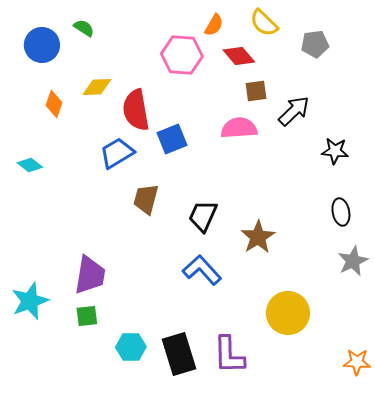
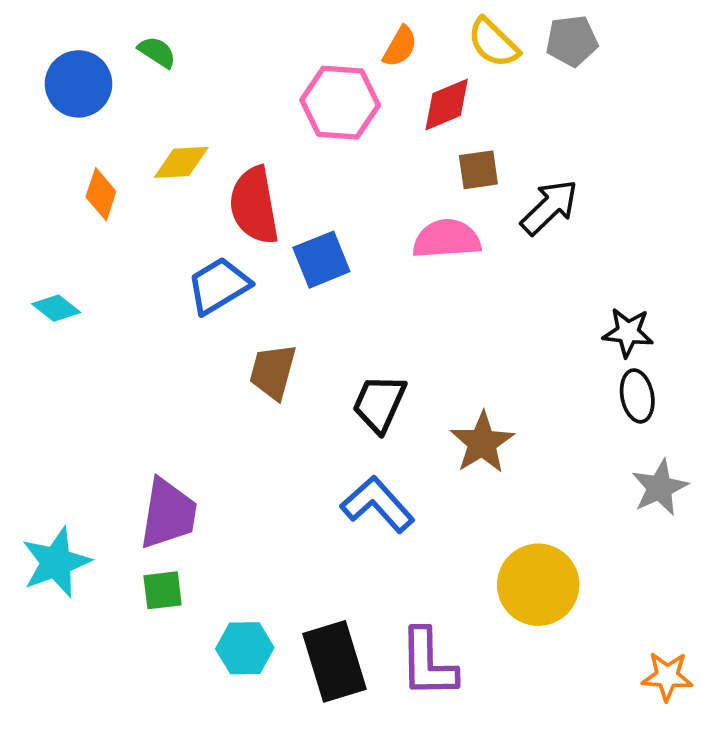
gray pentagon: (315, 44) -> (572, 41), moved
red diamond: (239, 56) -> (447, 104), turned -72
black star: (335, 151) -> (628, 332), moved

